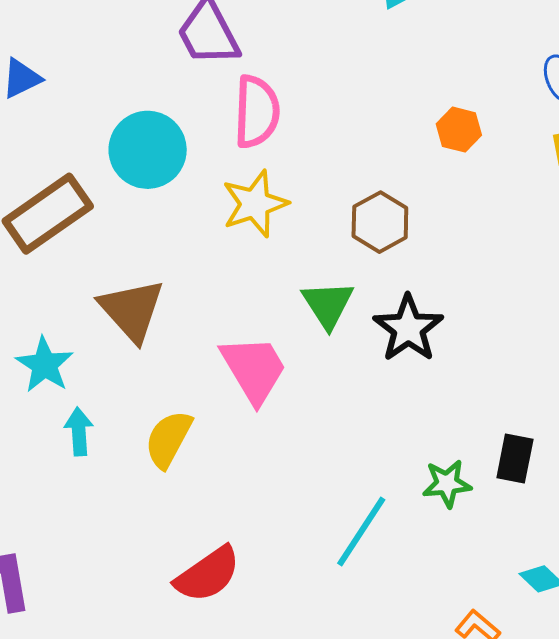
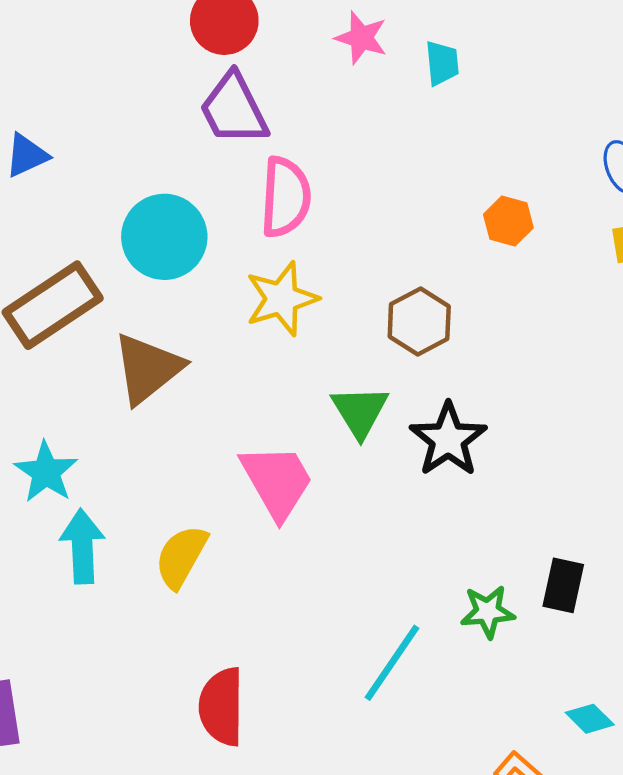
brown triangle: (132, 310) -> (148, 368), moved, turned 32
cyan arrow: (79, 432) -> (82, 546), size x1.4
red semicircle: (208, 574) -> (222, 707), turned 124

